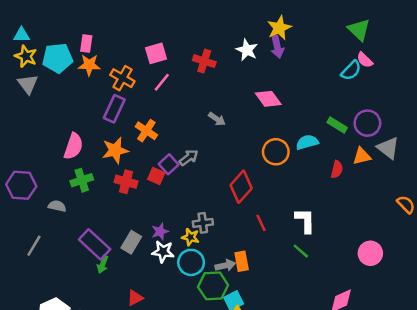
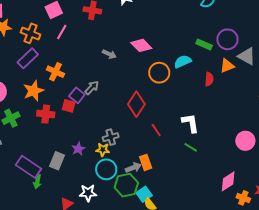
pink diamond: (268, 99) -> (141, 45), moved
purple rectangle: (114, 109) -> (28, 58), turned 30
white star: (163, 252) -> (88, 193), moved

